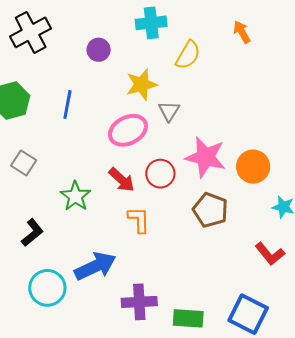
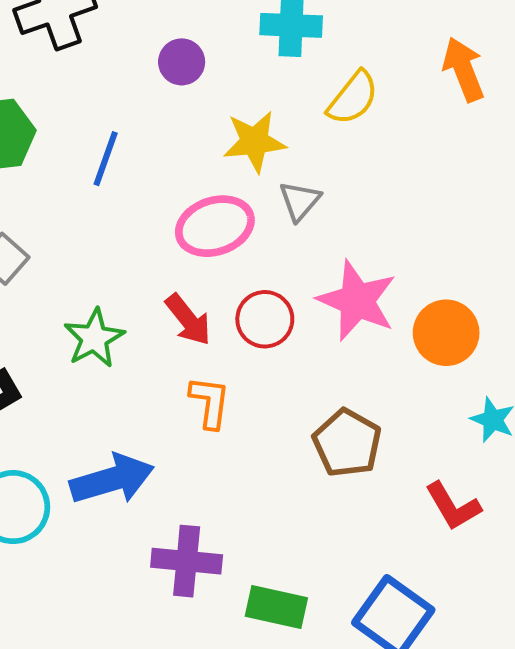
orange arrow: (242, 32) -> (464, 69), size x1.4
brown pentagon: (210, 210) -> (347, 443), moved

